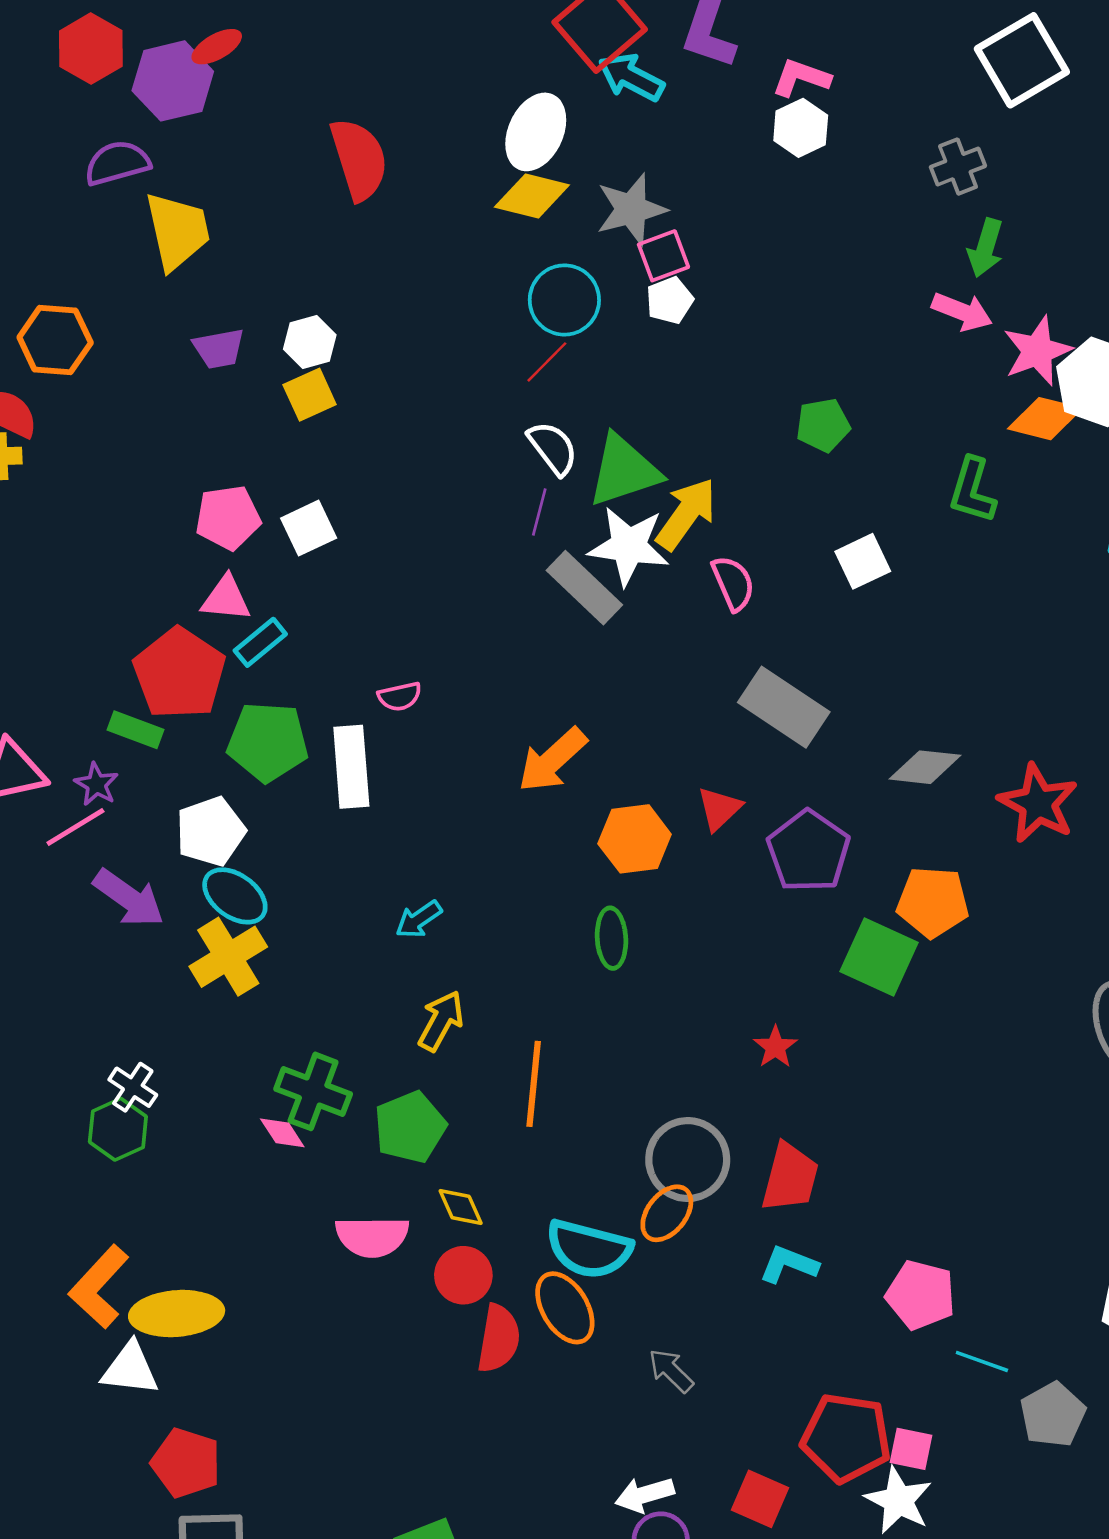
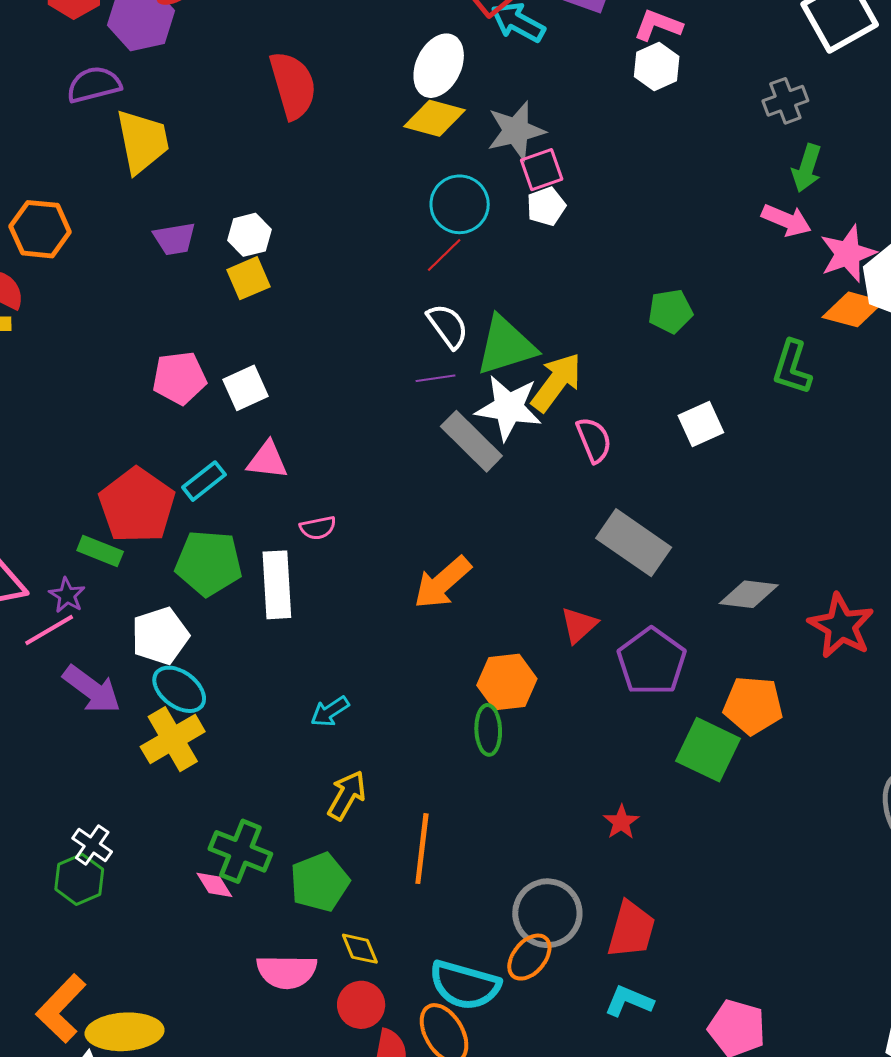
purple line: (539, 512) -> (436, 378), turned 66
pink triangle: (226, 598) -> (267, 460), moved
orange hexagon: (635, 839) -> (507, 682), moved

